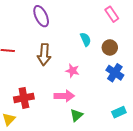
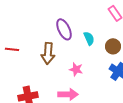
purple ellipse: (41, 16) -> (64, 29), moved

